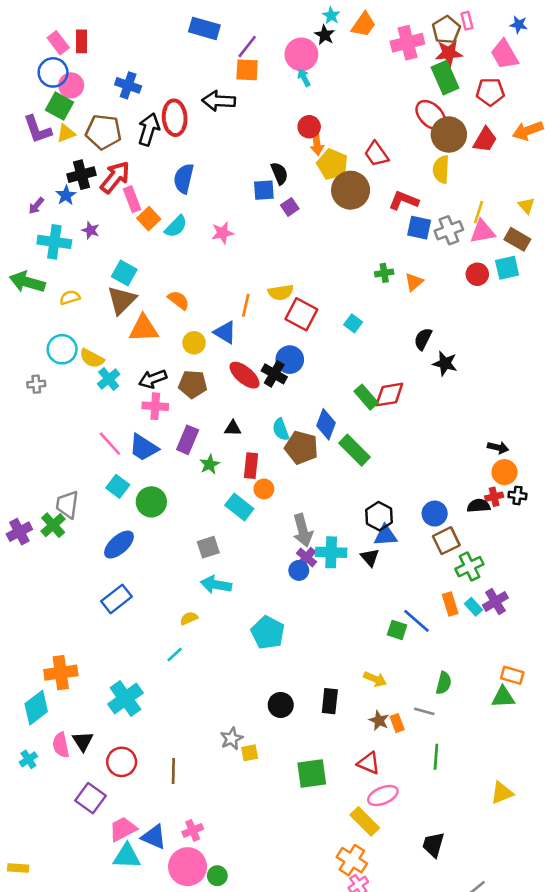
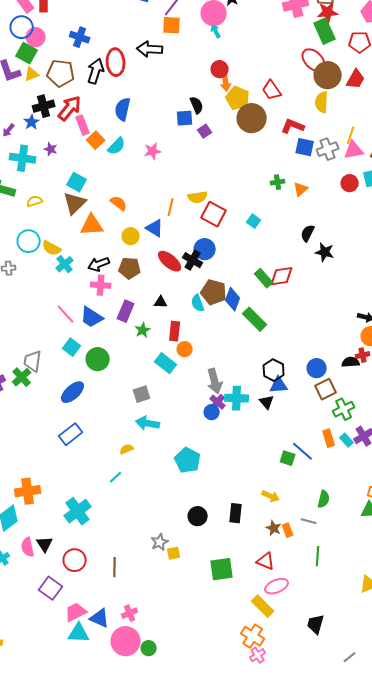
brown pentagon: (301, 448) -> (214, 292), moved

